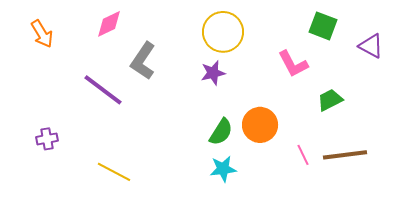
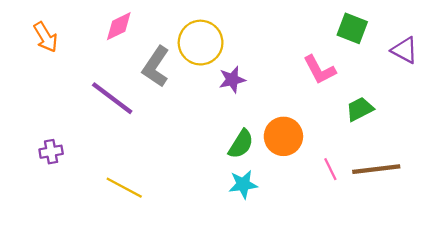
yellow circle: (223, 32) -> (201, 43), moved

